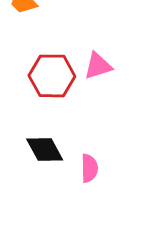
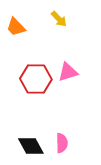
black diamond: (45, 149) -> (31, 146), moved

